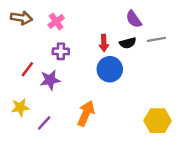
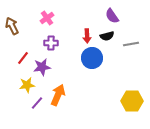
brown arrow: (21, 18) -> (12, 26), moved, turned -126
gray line: (156, 39) -> (131, 44), moved
yellow star: (20, 107) -> (27, 85), moved
orange arrow: (86, 113) -> (58, 95), moved

